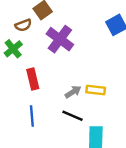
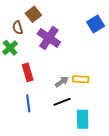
brown semicircle: (23, 25) -> (18, 28), turned 96
black line: (72, 116) -> (62, 102), turned -42

